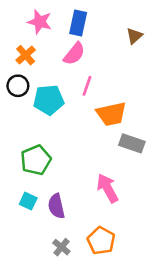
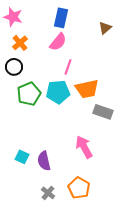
pink star: (40, 22) -> (13, 17), moved
cyan pentagon: (49, 100) -> (58, 92), moved
green pentagon: (36, 160) -> (29, 94), moved

